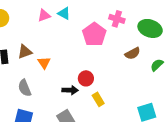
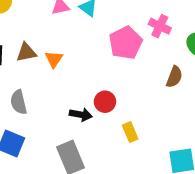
brown semicircle: (133, 53) -> (174, 77), turned -49
orange triangle: (44, 63) -> (54, 59), moved
yellow rectangle: (98, 99) -> (130, 132), moved

